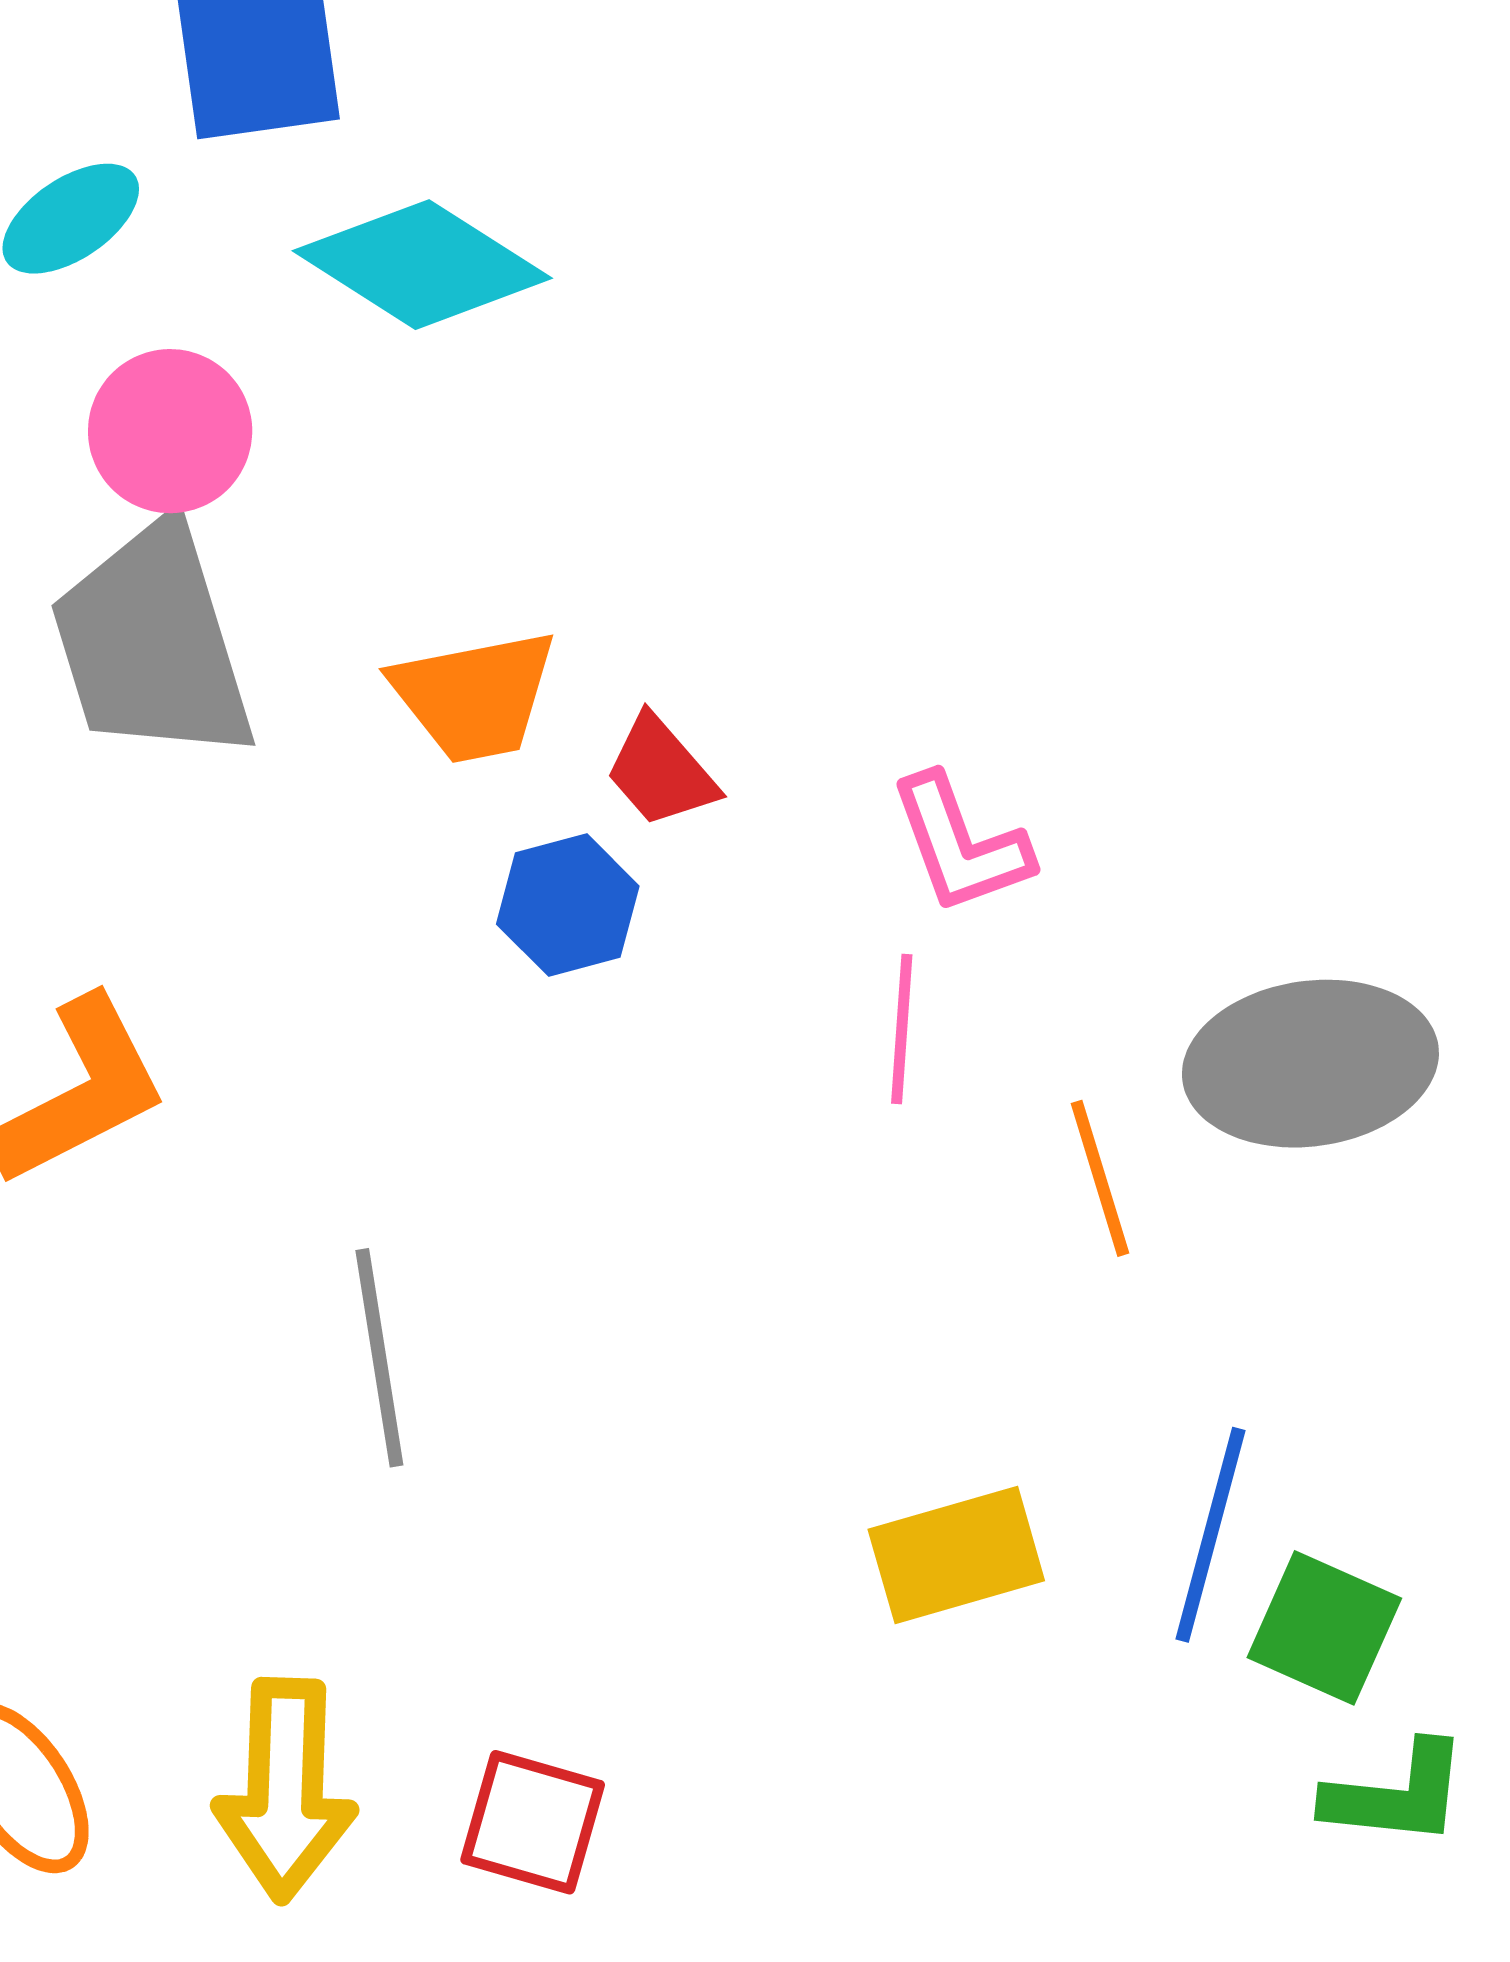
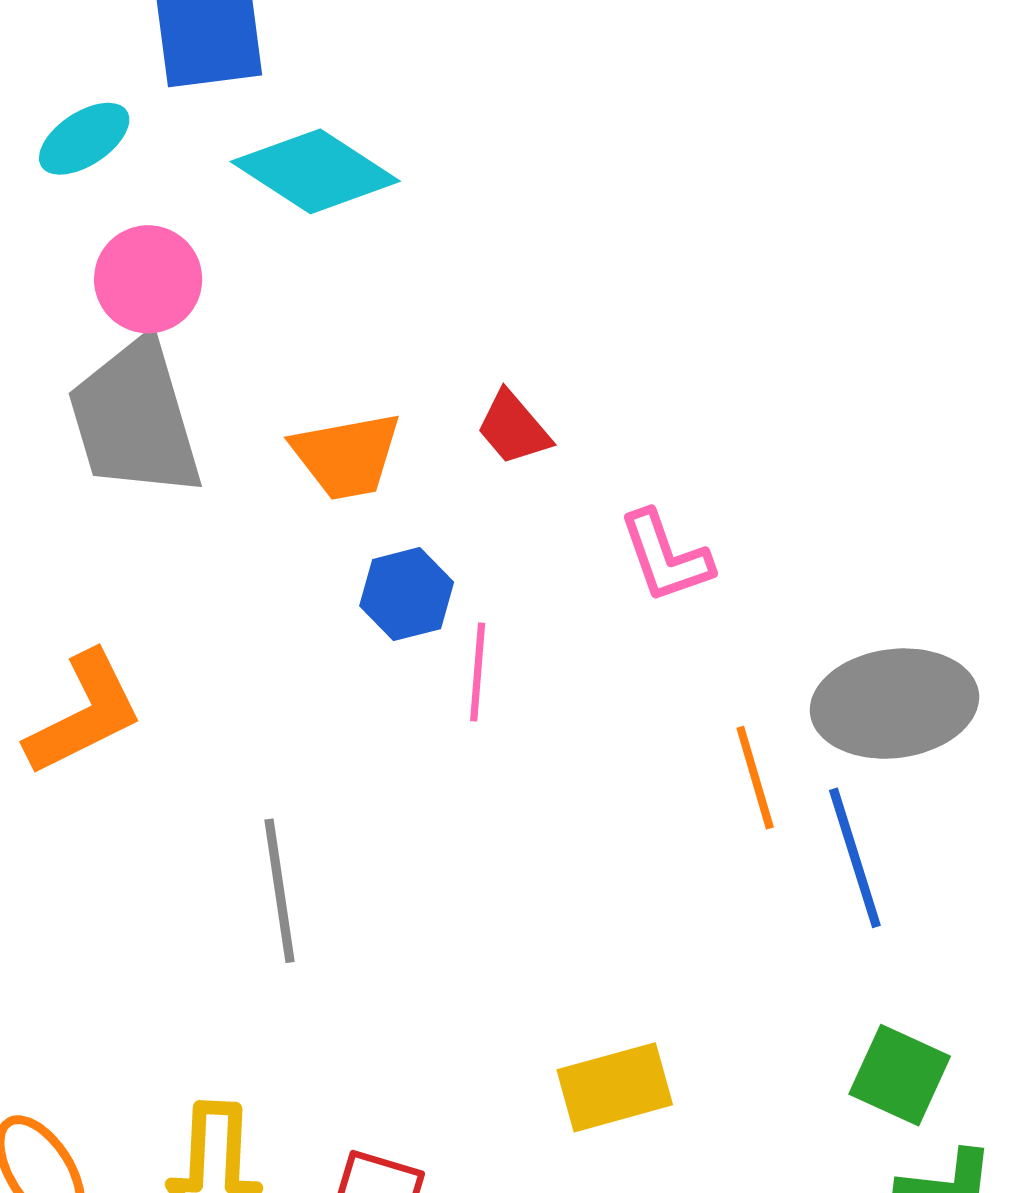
red trapezoid: (661, 771) -> (513, 428), moved
pink line: (902, 1029) -> (478, 672), moved
blue line: (1211, 1535) -> (855, 858), moved, turned -33
yellow rectangle: (956, 1555) -> (615, 1087), moved

